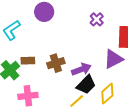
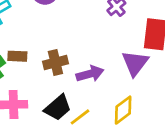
purple triangle: (113, 59) -> (135, 63), turned -30
black trapezoid: (86, 85) -> (58, 108), moved

